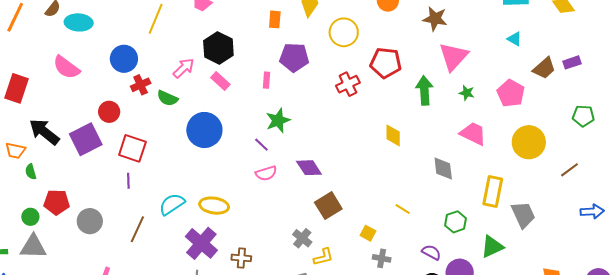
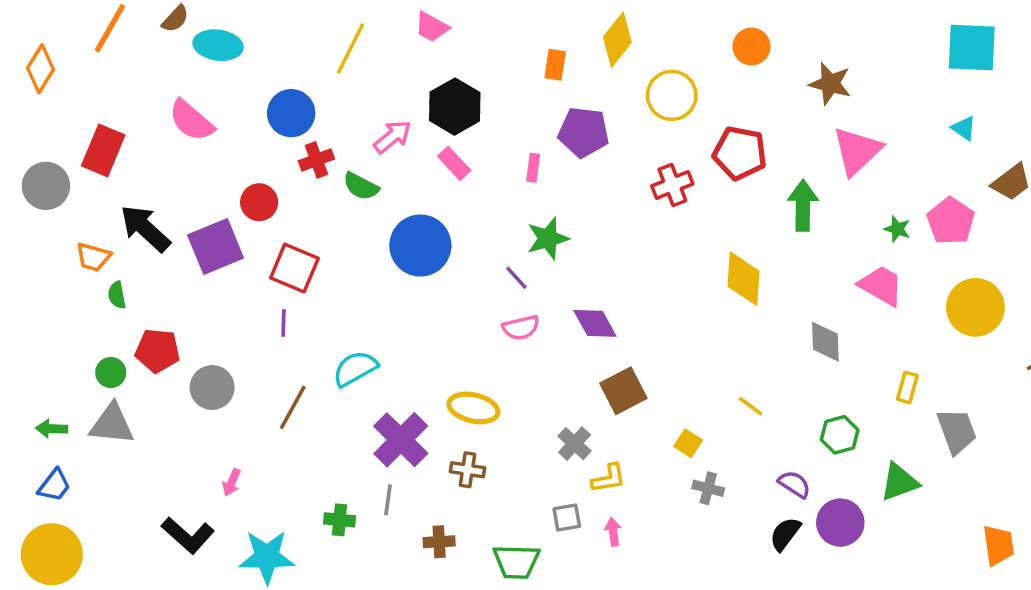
green star: (467, 93) -> (897, 229), moved
yellow diamond: (393, 135) -> (743, 279), size x1.4
yellow rectangle: (493, 192) -> (907, 387), size x0.6
yellow ellipse: (214, 206) -> (473, 408), moved

